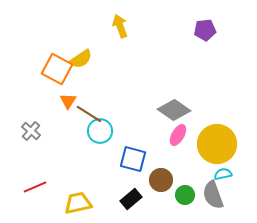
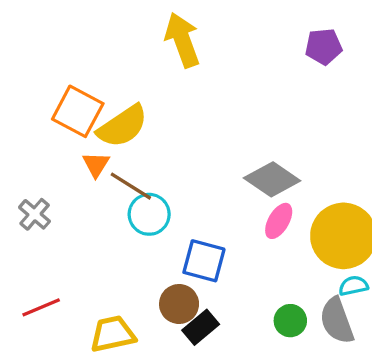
yellow arrow: (120, 26) -> (182, 40), size x1.4
yellow semicircle: (81, 59) -> (123, 126), moved, size x1.4
brown circle: (161, 180) -> (179, 304), moved

